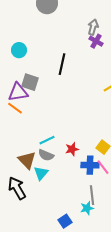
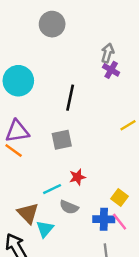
cyan circle: (19, 50) -> (18, 81), size x1.6
gray square: (30, 82) -> (62, 140), moved, turned -30
red star: (72, 149) -> (77, 177), moved
gray semicircle: (46, 155) -> (69, 207), moved

